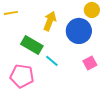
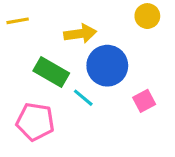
yellow arrow: (50, 21) -> (80, 34), turned 60
blue circle: (79, 31) -> (107, 66), moved

